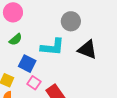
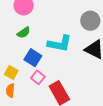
gray circle: (71, 21) -> (90, 21), moved

